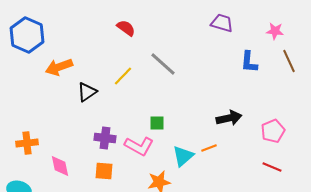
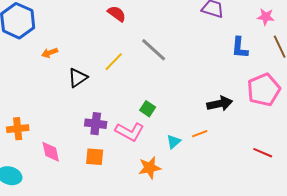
orange arrow: (59, 67) -> (50, 53), size x0.6
green square: (157, 123) -> (148, 109), turned 35
pink pentagon: (273, 131) -> (264, 90), moved, size x1.4
cyan triangle: (183, 156) -> (174, 142), size x0.7

